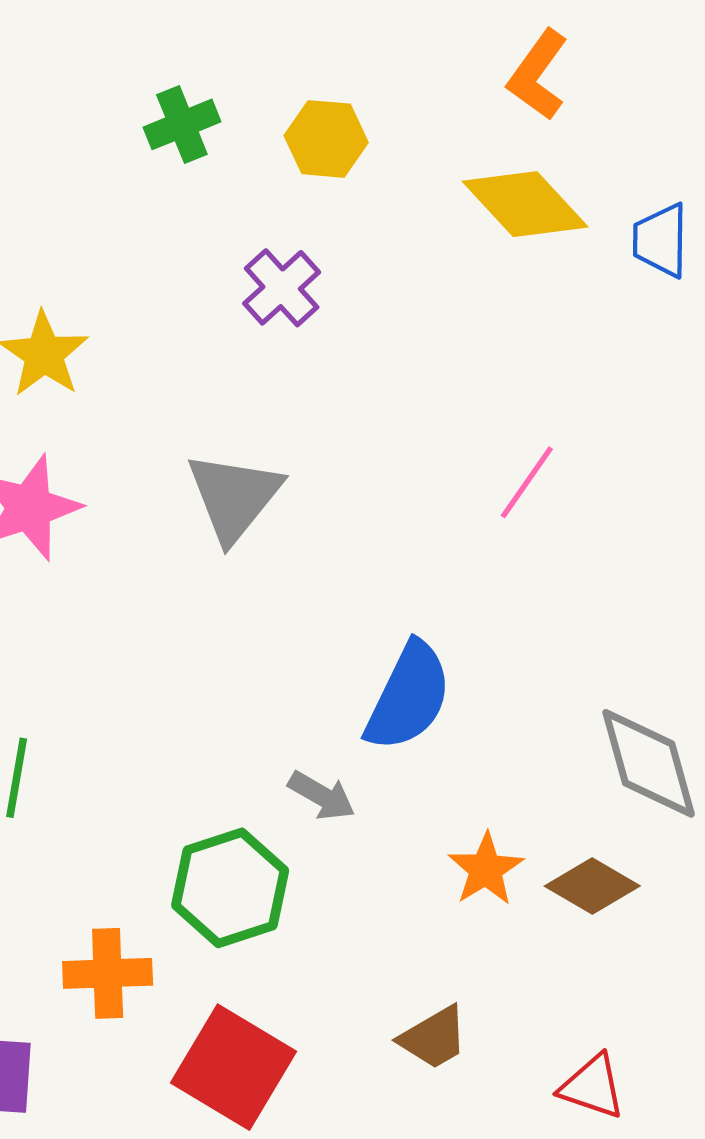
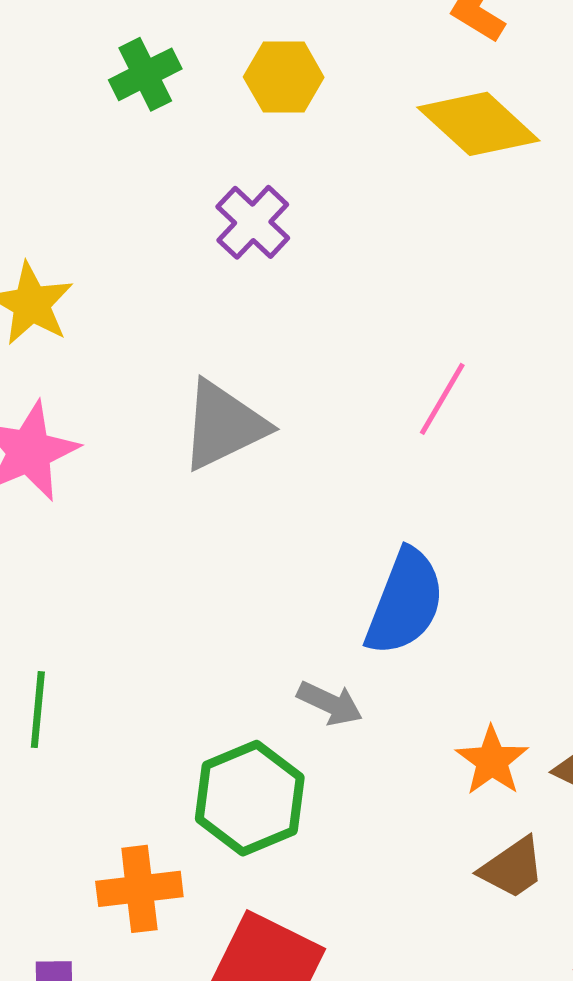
pink line: (527, 482) -> (442, 399), moved
gray triangle: (234, 497) -> (224, 425), turned 30
brown trapezoid: (434, 1038) -> (512, 868), moved

